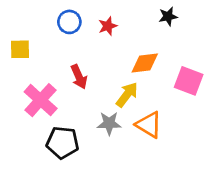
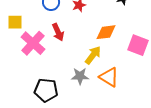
red arrow: (79, 77) -> (58, 32), moved
pink cross: (41, 100) -> (33, 43), moved

